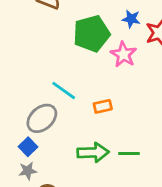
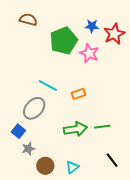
blue square: (28, 147) -> (18, 131), moved

